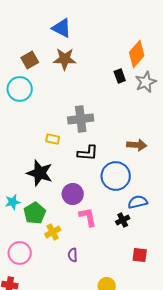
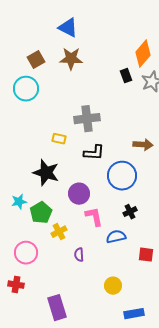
blue semicircle: (138, 202) -> (116, 237), moved
black cross: (123, 220) -> (130, 212), moved

